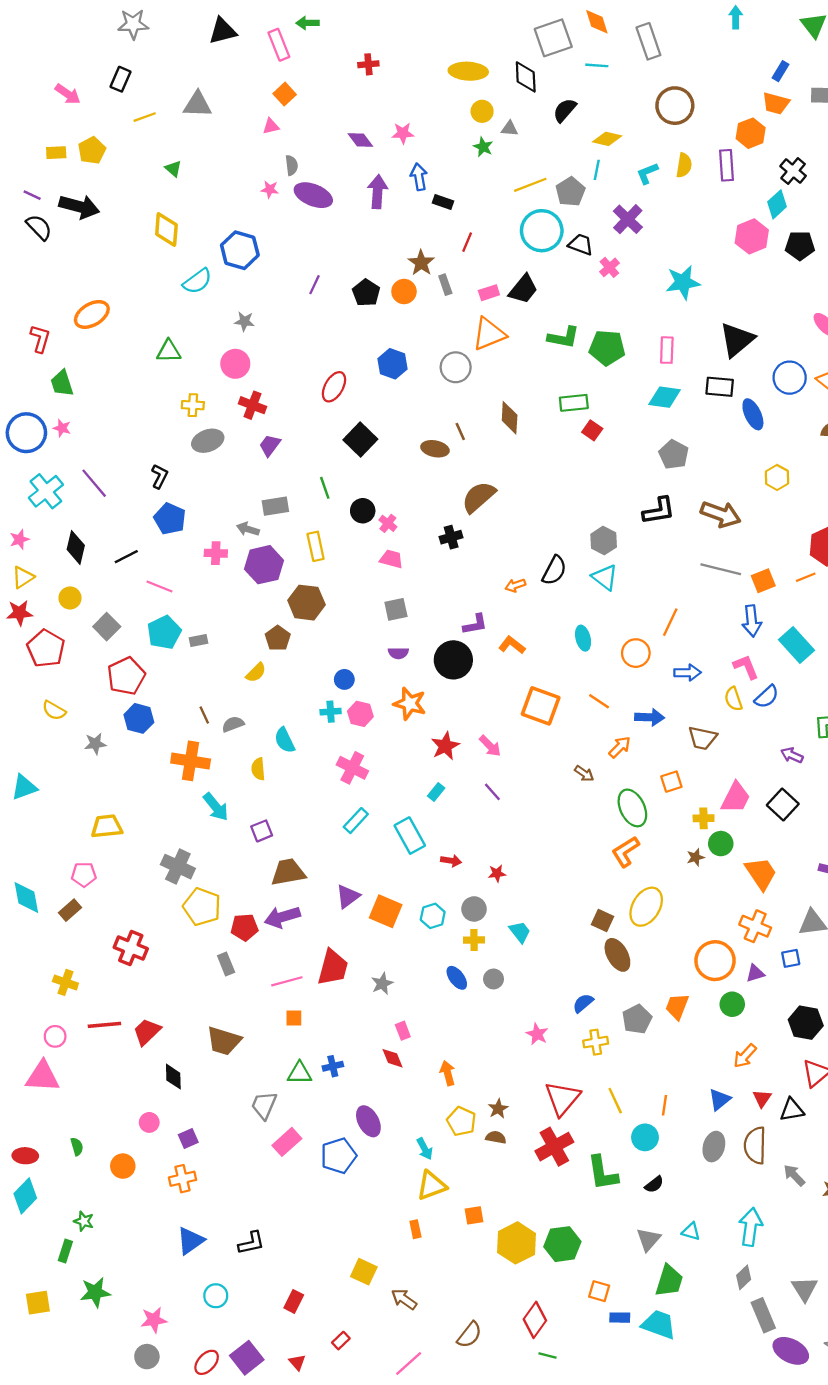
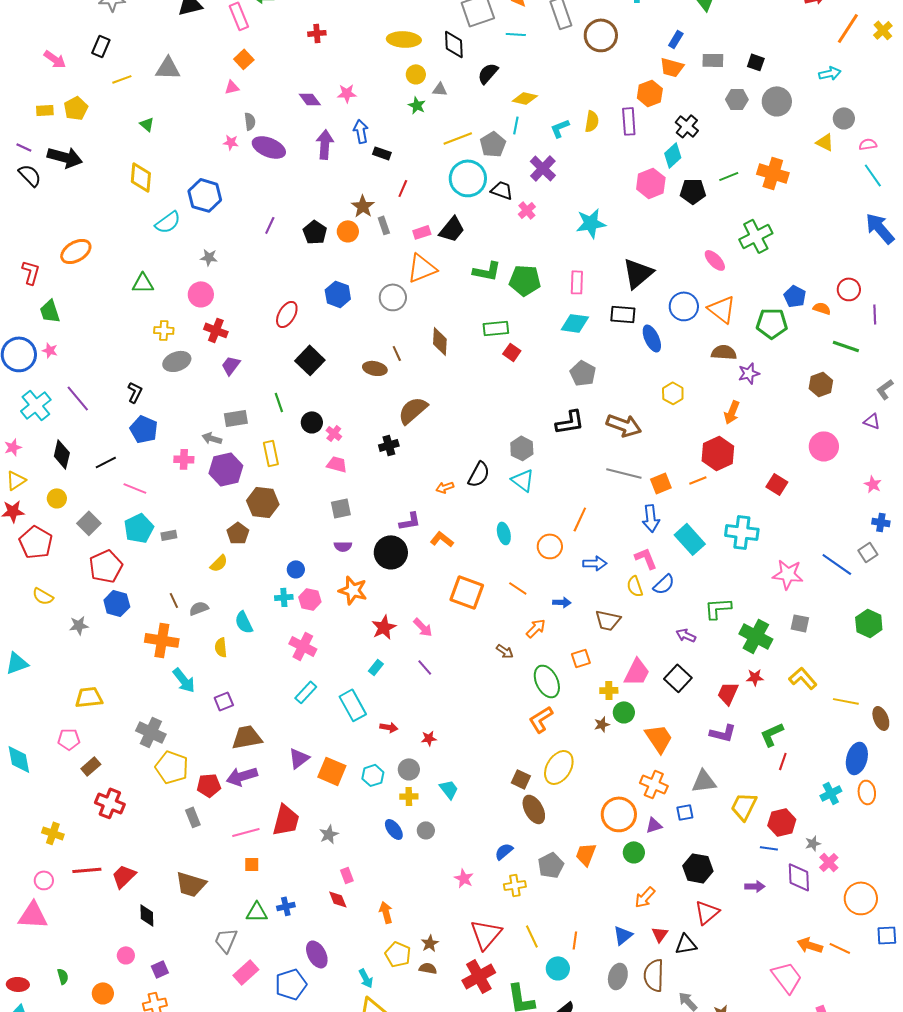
brown circle: (675, 106) -> (601, 35), moved
blue arrow: (650, 717) -> (562, 602), size x0.7
brown rectangle: (70, 910) -> (91, 766), moved

